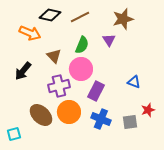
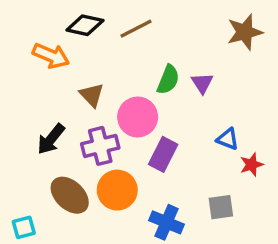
brown star: (123, 19) -> (245, 32), moved
purple triangle: (109, 40) -> (202, 83), moved
green semicircle: (82, 45) -> (168, 80), moved
black arrow: (23, 71) -> (51, 139), moved
red star: (148, 110) -> (251, 165), moved
blue cross: (101, 119) -> (167, 222), moved

